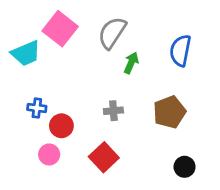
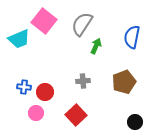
blue cross: (37, 108) -> (24, 87), moved

